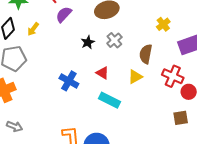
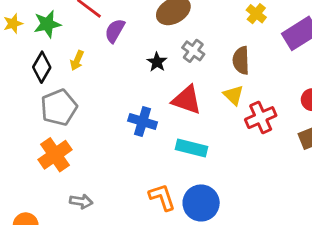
red triangle: (102, 73) -> (187, 100), size x1.6
red cross: (173, 76) -> (261, 118), moved, turned -35
yellow triangle: (135, 77) -> (233, 95), turned -35
cyan rectangle: (109, 100) -> (191, 148), moved

